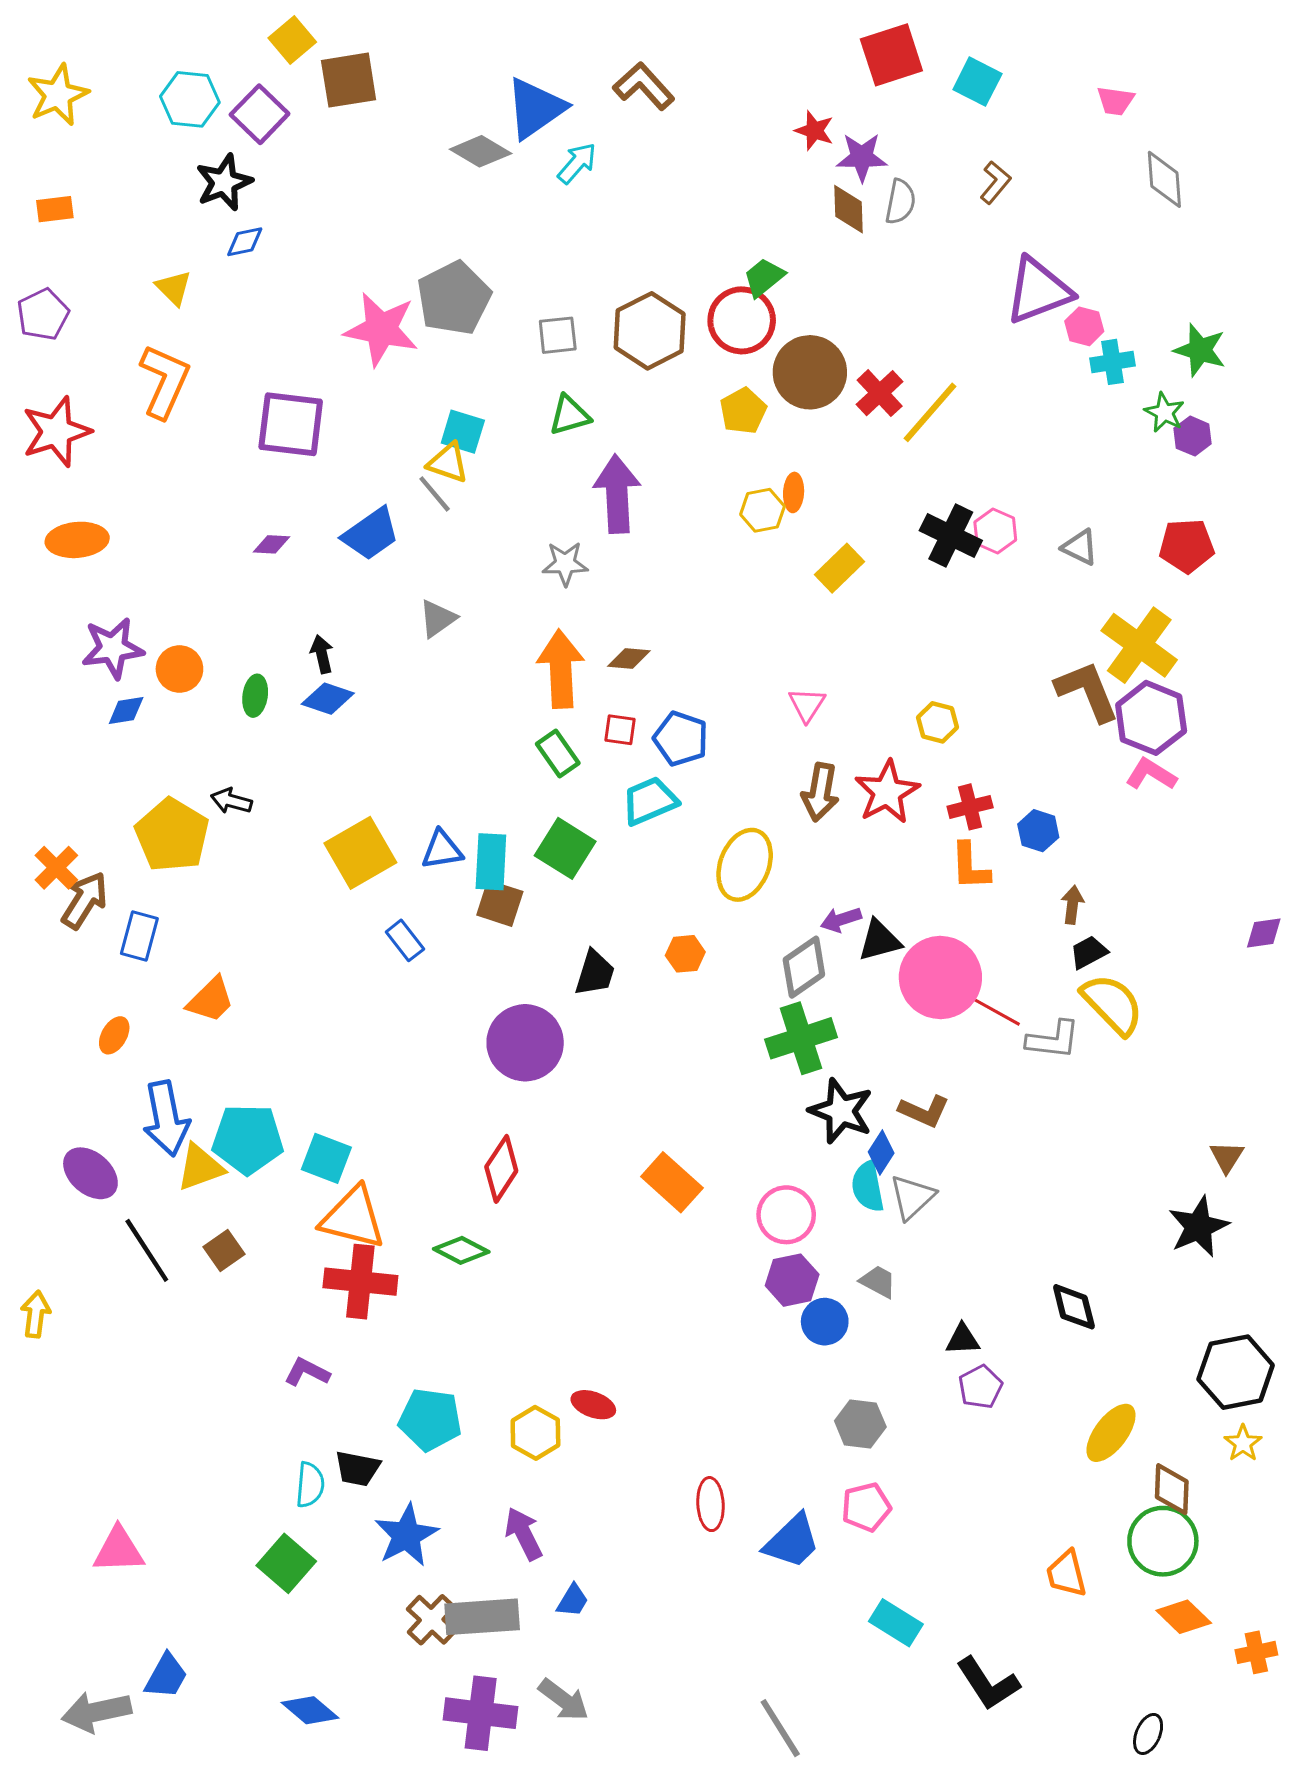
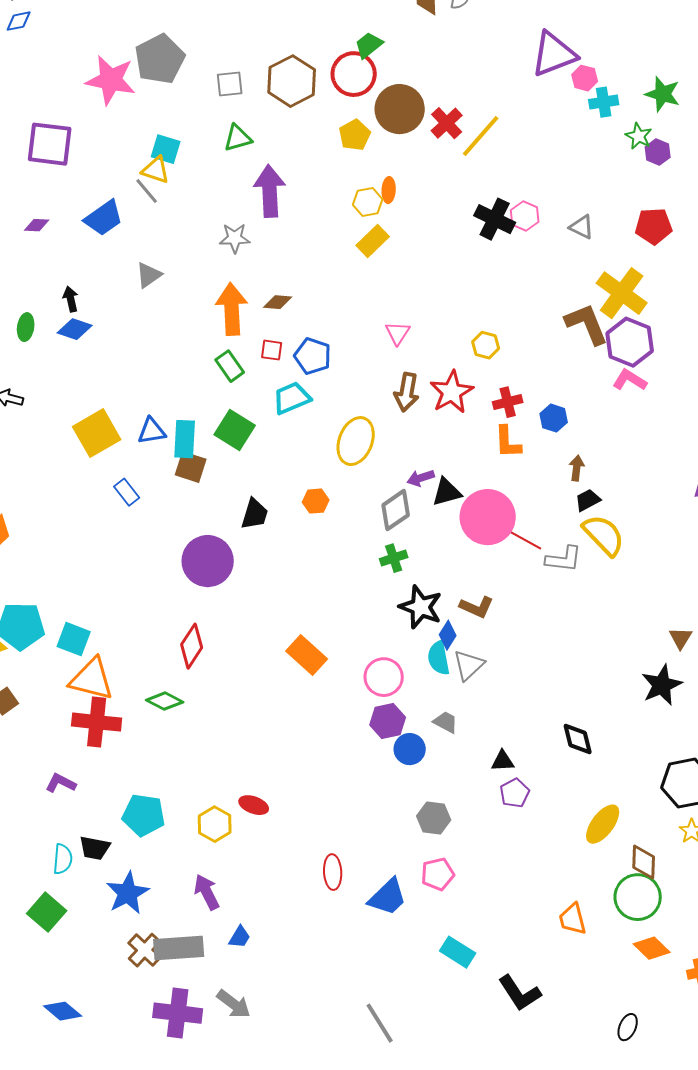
yellow rectangle: (840, 568) -> (373, 241), moved
green cross: (801, 1038) -> (394, 558), size x0.6

